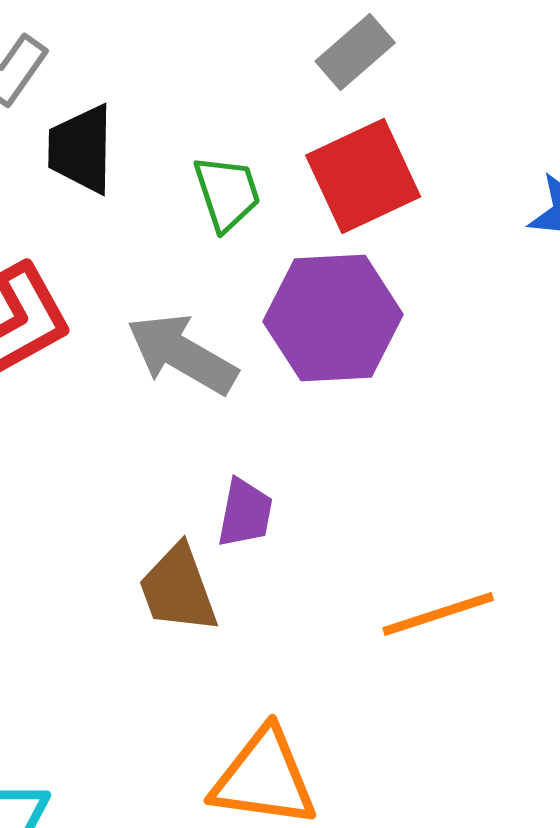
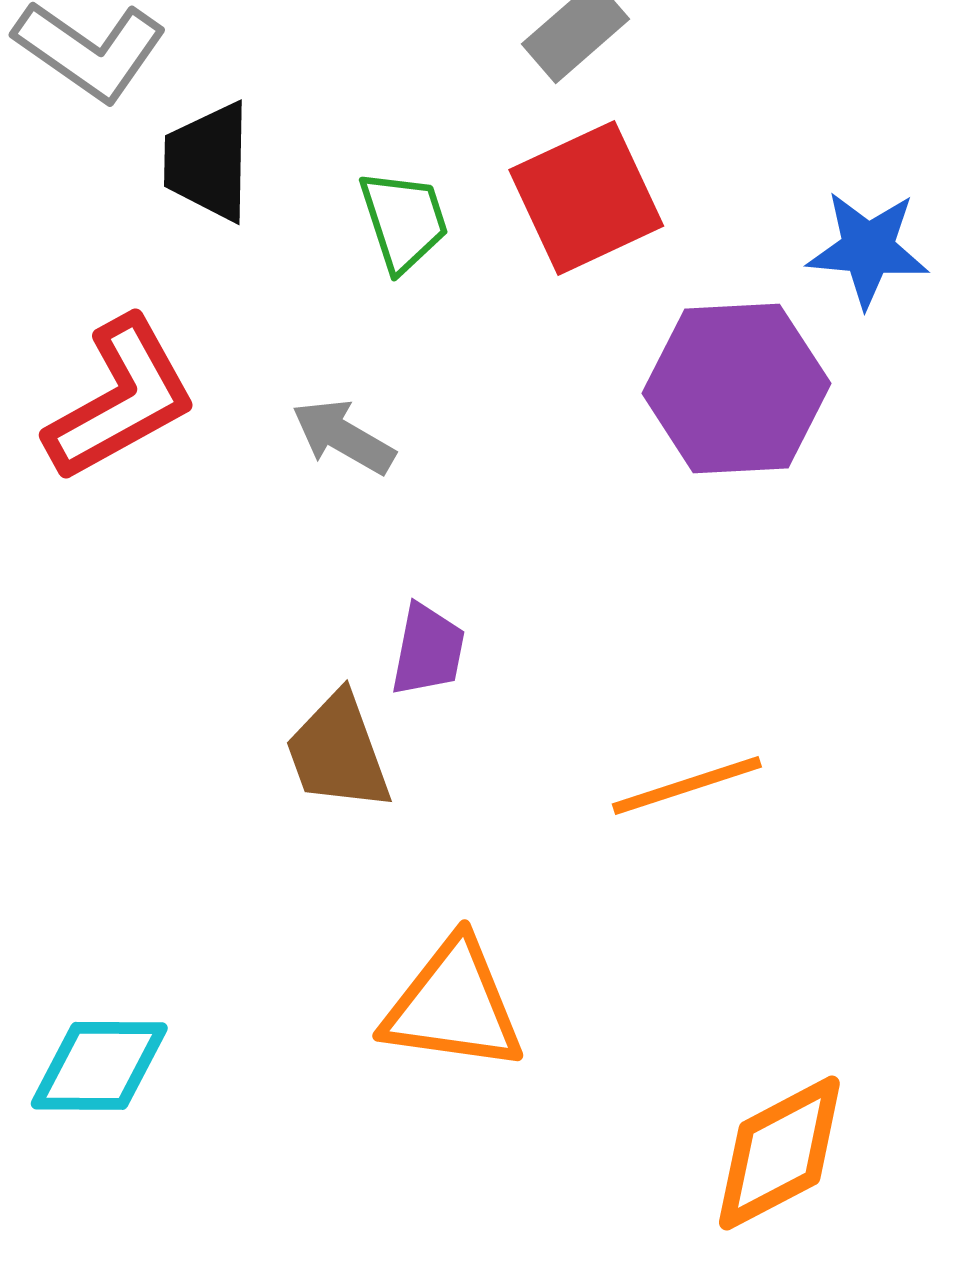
purple hexagon: (333, 318) -> (736, 388), moved
gray arrow: (182, 354) -> (343, 437), size x0.7

